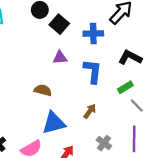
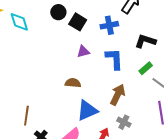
brown arrow: (90, 111) -> (118, 95), size x1.5
gray cross: (104, 143) -> (124, 122), moved

